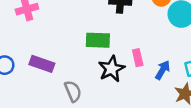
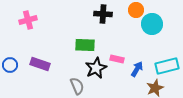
pink rectangle: (138, 58) -> (117, 59), turned -64
gray semicircle: (73, 91) -> (77, 86), moved

